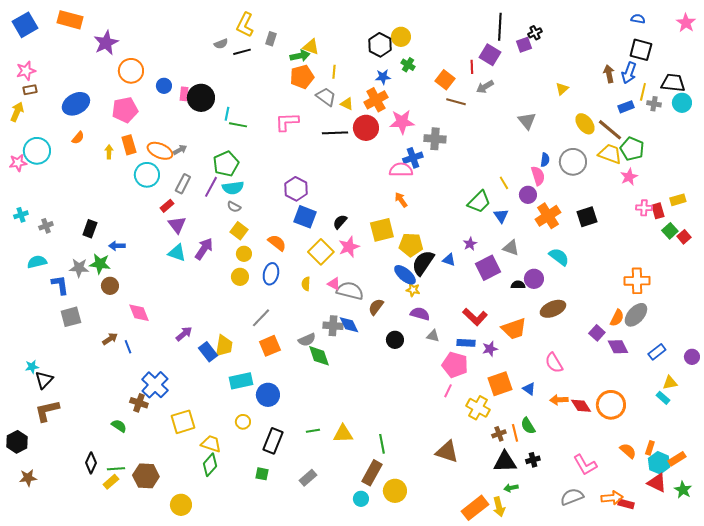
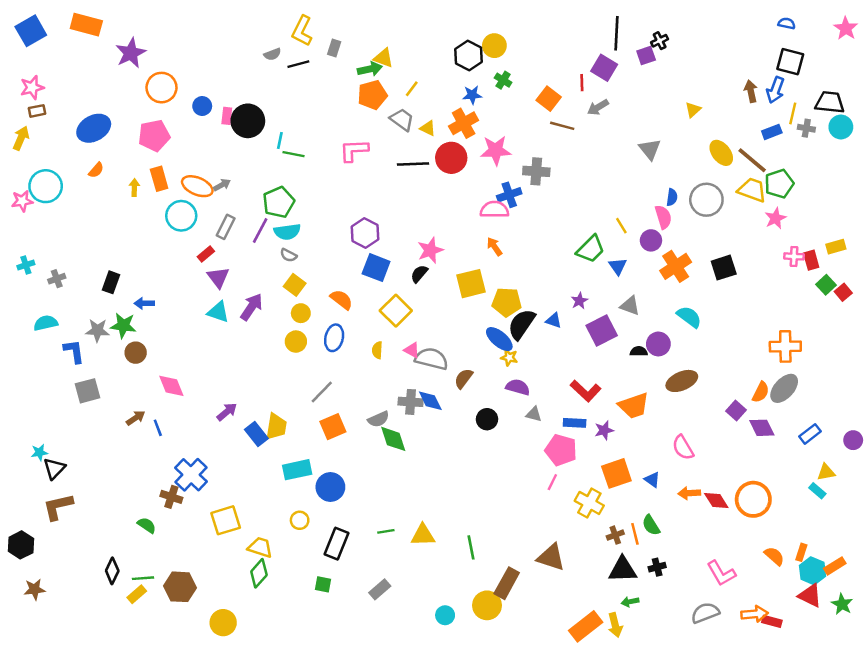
yellow line: (334, 72) -> (412, 89), turned 32
green pentagon: (632, 149) -> (779, 184), turned 30
pink star: (349, 247) -> (430, 250), moved
brown rectangle: (372, 473) -> (507, 583), moved

